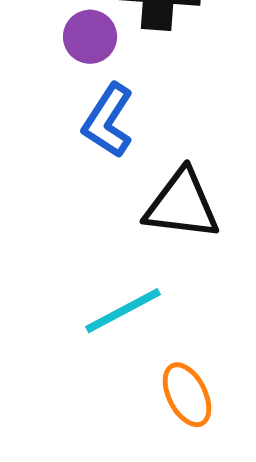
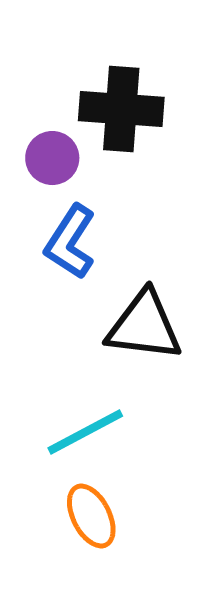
orange ellipse: (187, 395) -> (91, 516), moved

